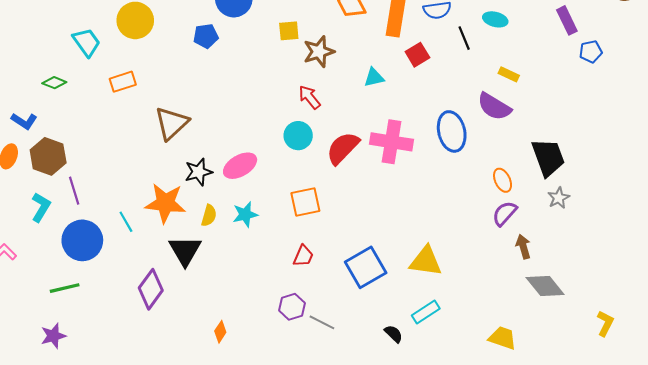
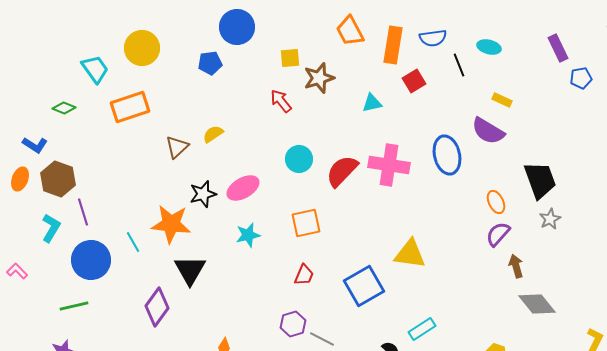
orange rectangle: (123, 82) -> (130, 107), size x1.5
red arrow: (310, 97) -> (281, 101), moved
brown triangle: (172, 123) -> (177, 147), size x0.7
yellow semicircle: (209, 215) -> (213, 134), moved, turned -140
yellow triangle: (426, 261) -> (410, 254), moved

